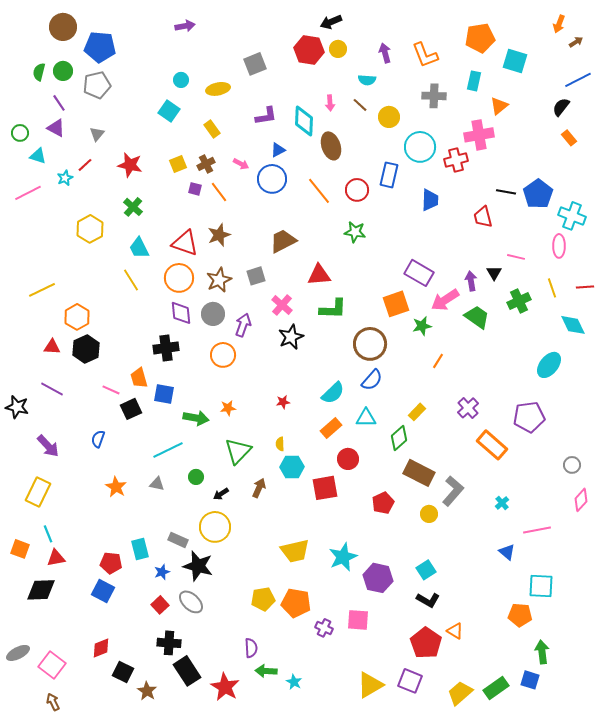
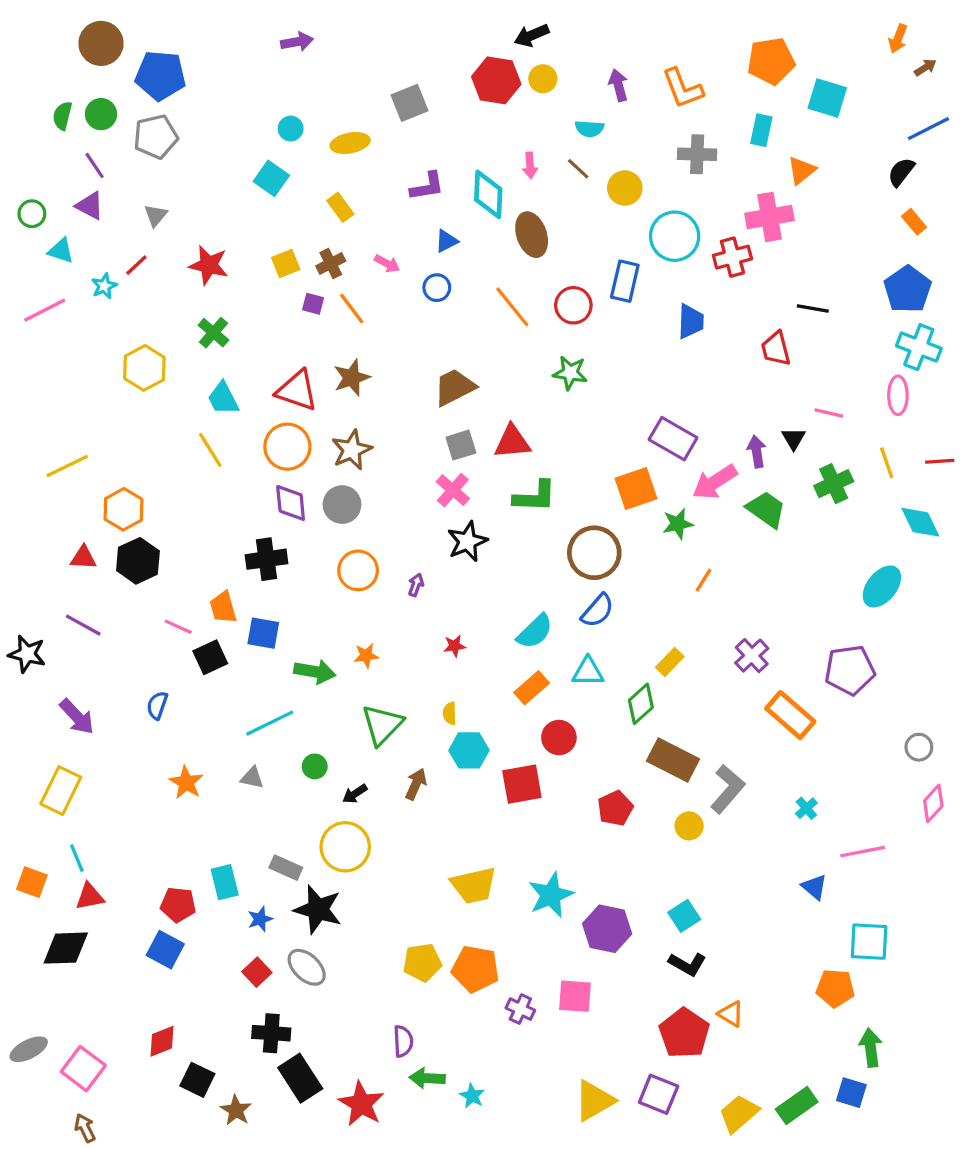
blue circle: (272, 179) -> (437, 288), size x0.6
blue pentagon: (538, 194) -> (908, 289), moved
gray square: (256, 276) -> (461, 445), moved
purple arrow: (243, 325) -> (416, 585), moved, size x0.6

